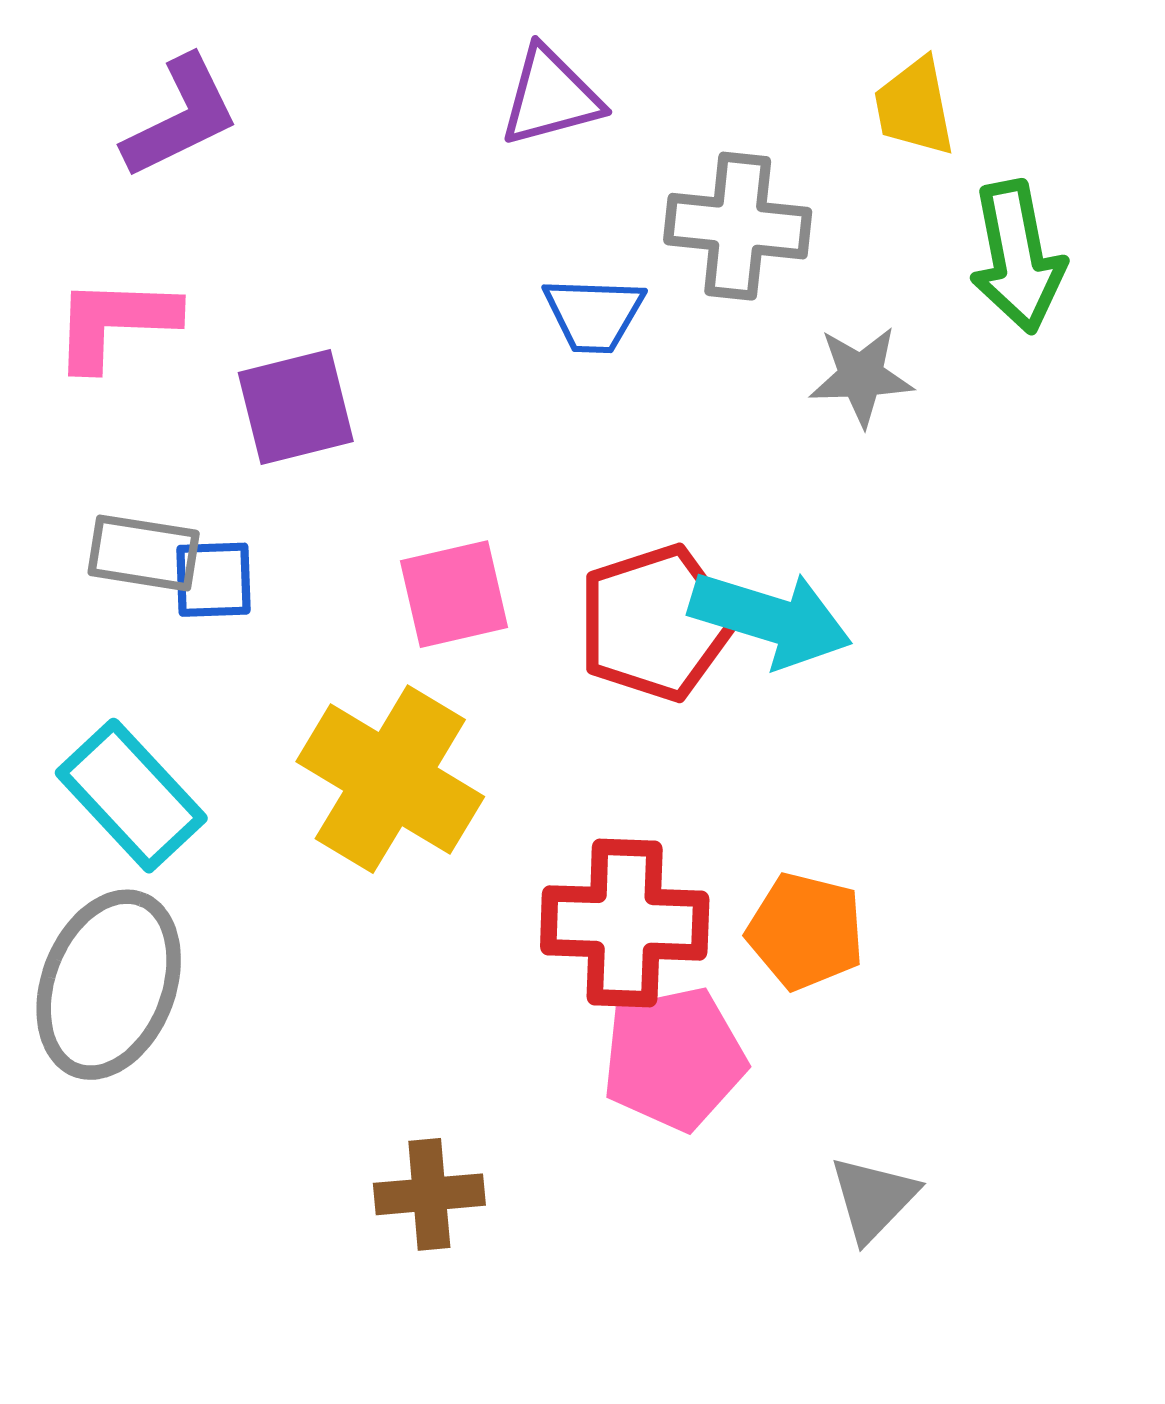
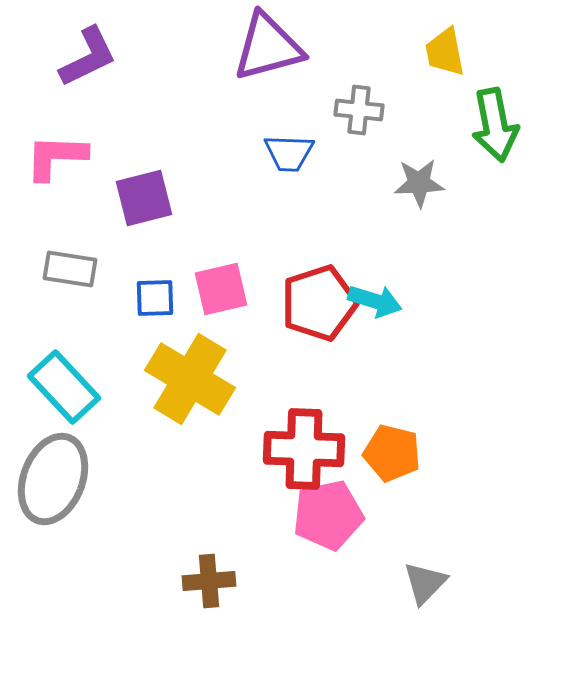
purple triangle: (551, 97) -> (268, 47), size x1.4
gray cross: (738, 226) -> (359, 110), size x0.7
blue square: (214, 580) -> (155, 298), moved
cyan arrow: (771, 619) -> (375, 301), size x0.7

